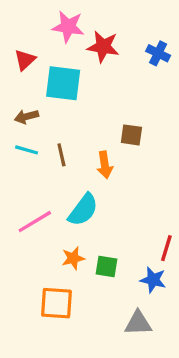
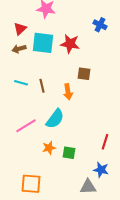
red star: (103, 47) -> (70, 44), moved
brown arrow: (27, 117) -> (19, 49), moved
blue star: (153, 280) -> (101, 170), moved
orange square: (57, 303) -> (31, 184), moved

